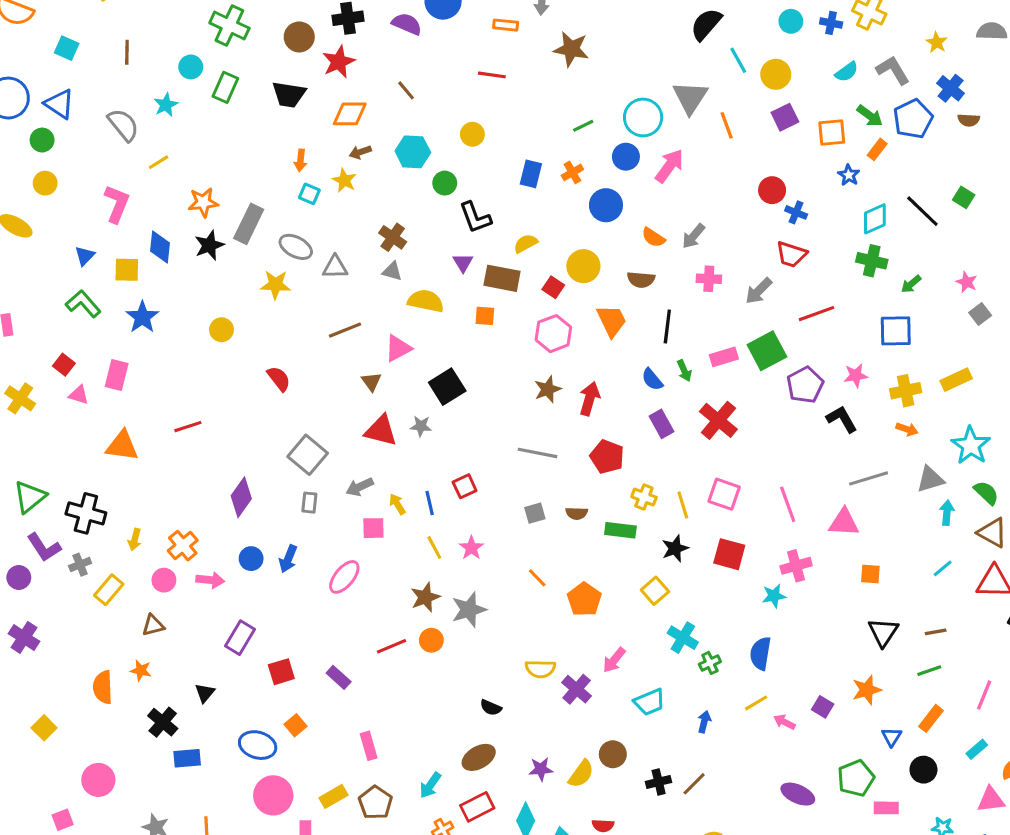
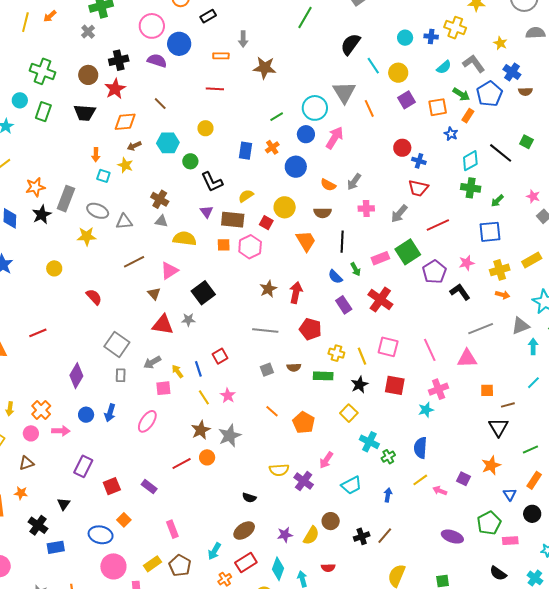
pink hexagon: (553, 334) -> (250, 247), moved
brown line: (936, 632) -> (508, 405), moved

